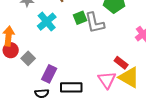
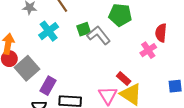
gray L-shape: (95, 23) -> (99, 35), turned 150
gray square: (28, 58) -> (27, 68), size x1.6

